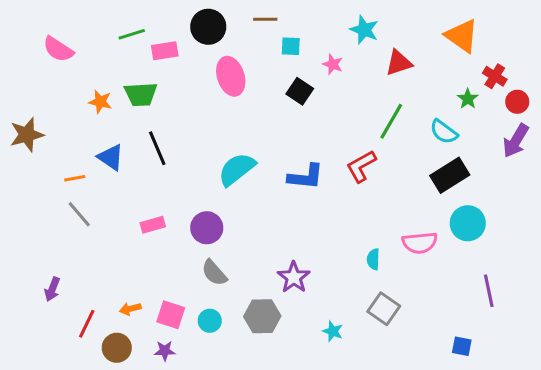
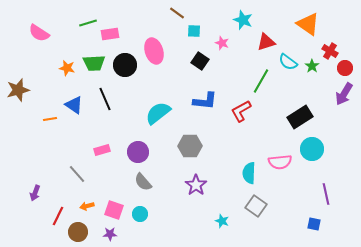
brown line: (265, 19) -> (177, 13), turned 35
black circle: (208, 27) -> (125, 65), moved
cyan semicircle: (444, 132) -> (288, 62), moved
blue L-shape: (306, 177) -> (205, 101), moved
gray line: (79, 214) -> (77, 174), moved
cyan semicircle: (373, 259) -> (249, 173), size x1.5
gray hexagon: (262, 316) -> (190, 146), moved
blue square: (462, 346) -> (314, 224), moved

